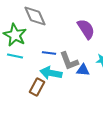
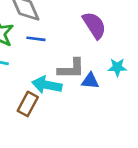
blue line: (49, 53) -> (36, 39), moved
gray L-shape: (69, 61) -> (71, 69), turned -70

